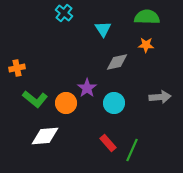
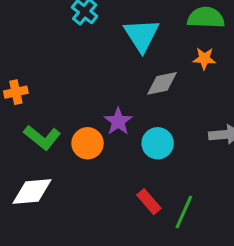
cyan triangle: (103, 29) -> (142, 35), size x1.5
white diamond: (45, 136) -> (32, 191), moved

